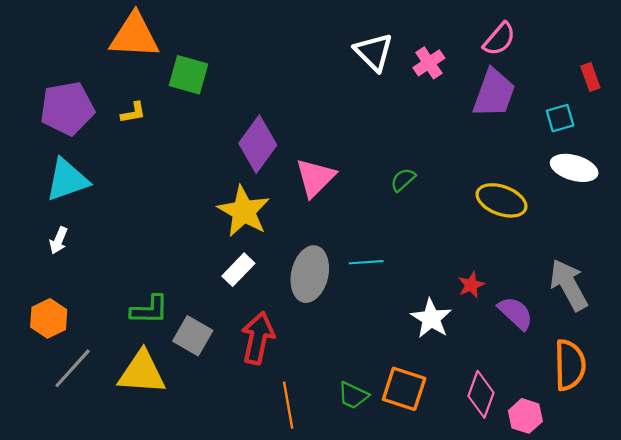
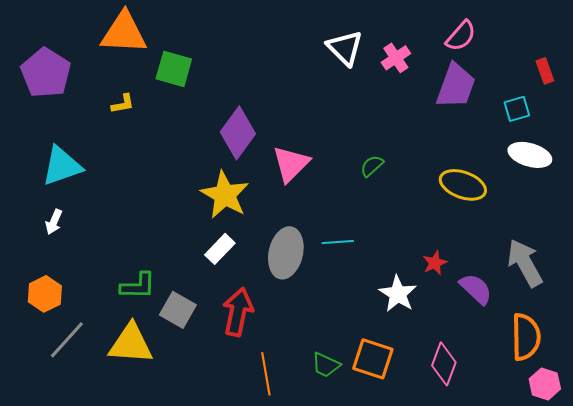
purple pentagon: (67, 108) -> (46, 73), moved, turned -30
pink hexagon: (525, 416) -> (545, 384), moved

